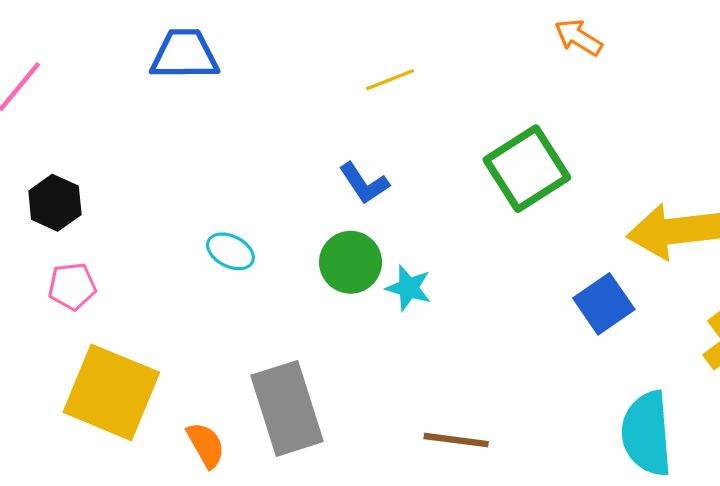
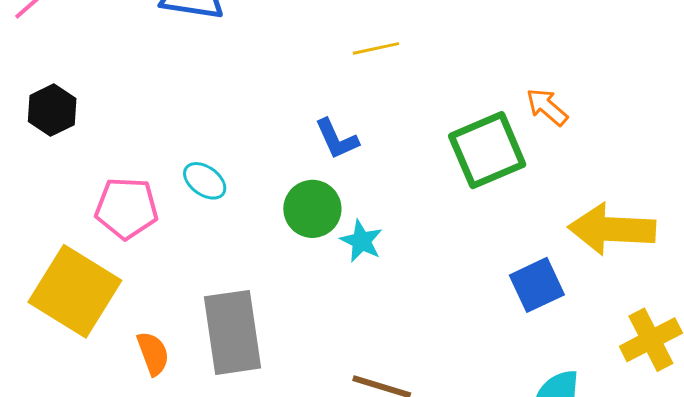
orange arrow: (578, 37) -> (547, 107), moved
pink pentagon: (72, 286) -> (127, 208), moved, size x1.4

